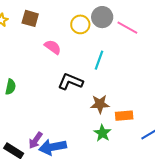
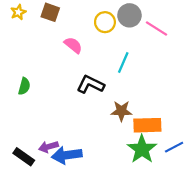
orange rectangle: (124, 116) -> (147, 125), size x1.4
green star: (102, 133) -> (142, 149), moved, size x1.5
purple arrow: (36, 140) -> (48, 147), turned 36

